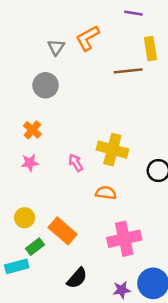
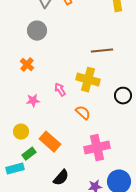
brown line: (128, 71) -> (102, 51), moved
pink star: (30, 163) -> (33, 101), moved
orange semicircle: (106, 193) -> (83, 113), turned 35

